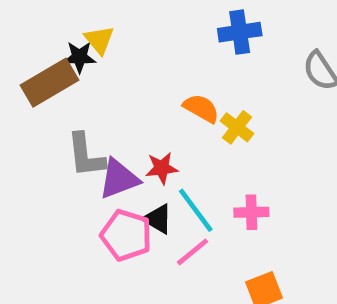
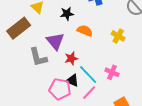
black star: (79, 57) -> (67, 14), moved
yellow cross: (237, 127) -> (118, 36), moved
purple triangle: (119, 179) -> (55, 41), moved, turned -42
pink cross: (251, 212) -> (112, 72), turned 32

